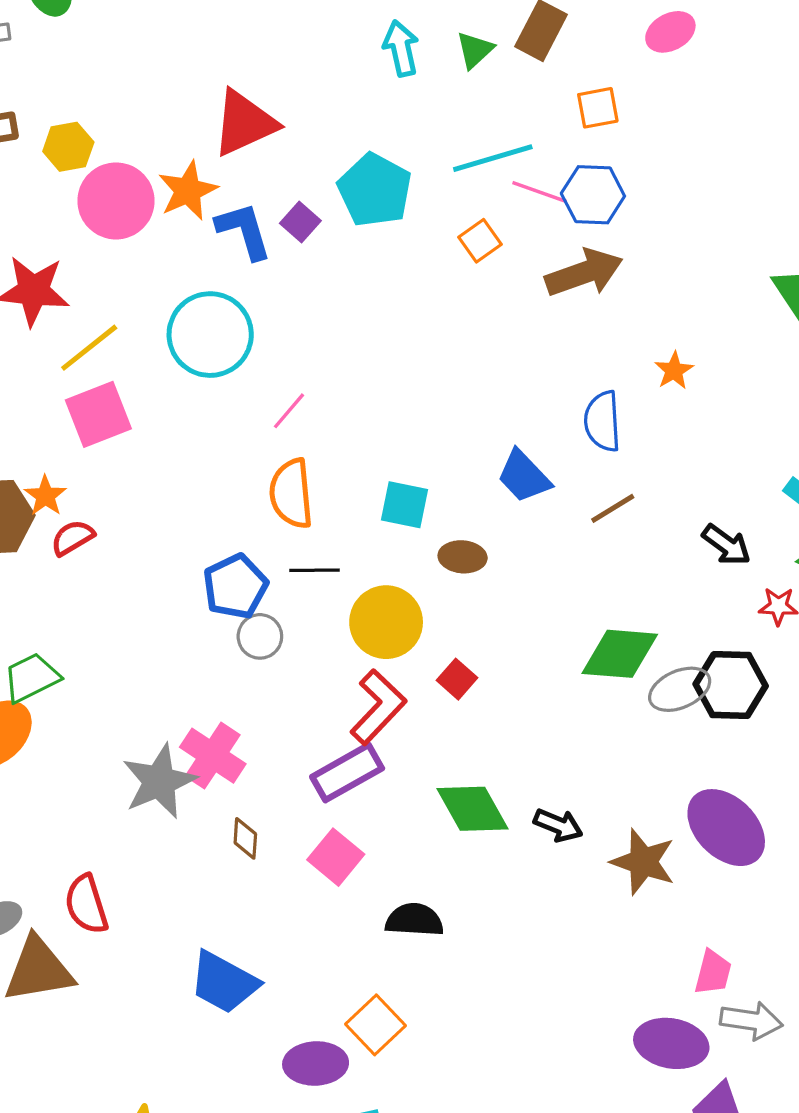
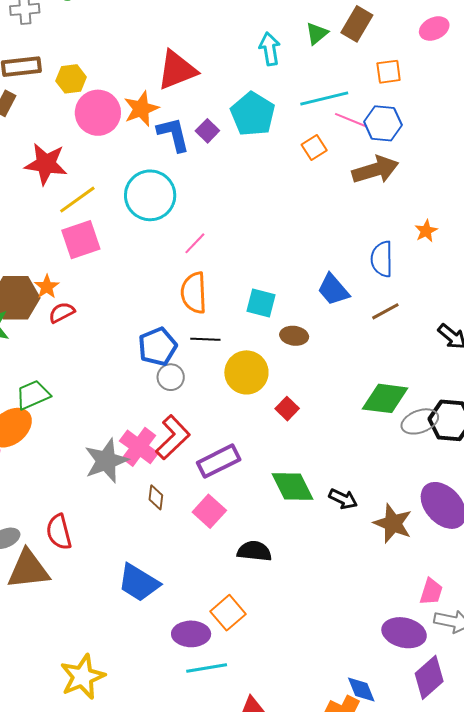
cyan arrow: (401, 48) -> (270, 49), moved
red L-shape: (378, 707) -> (173, 437), moved

